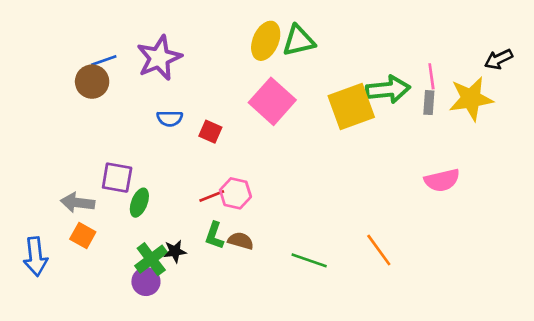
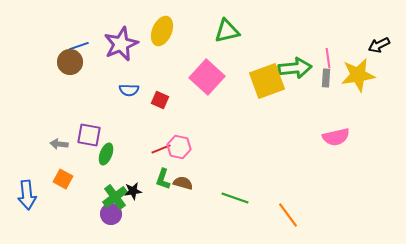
yellow ellipse: (266, 41) -> (162, 31), moved
gray arrow: (78, 203) -> (59, 144), moved, size x0.7
orange line: (379, 250) -> (288, 215), moved

